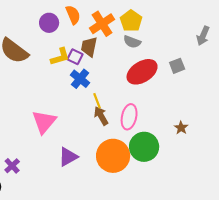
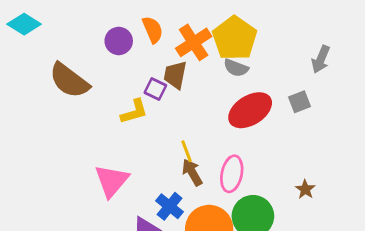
yellow pentagon: (131, 21) -> (235, 38), size x1.4
gray arrow: (203, 36) -> (321, 59), moved
yellow L-shape: (60, 57) -> (134, 112), moved
blue cross: (80, 79) -> (170, 206), moved

